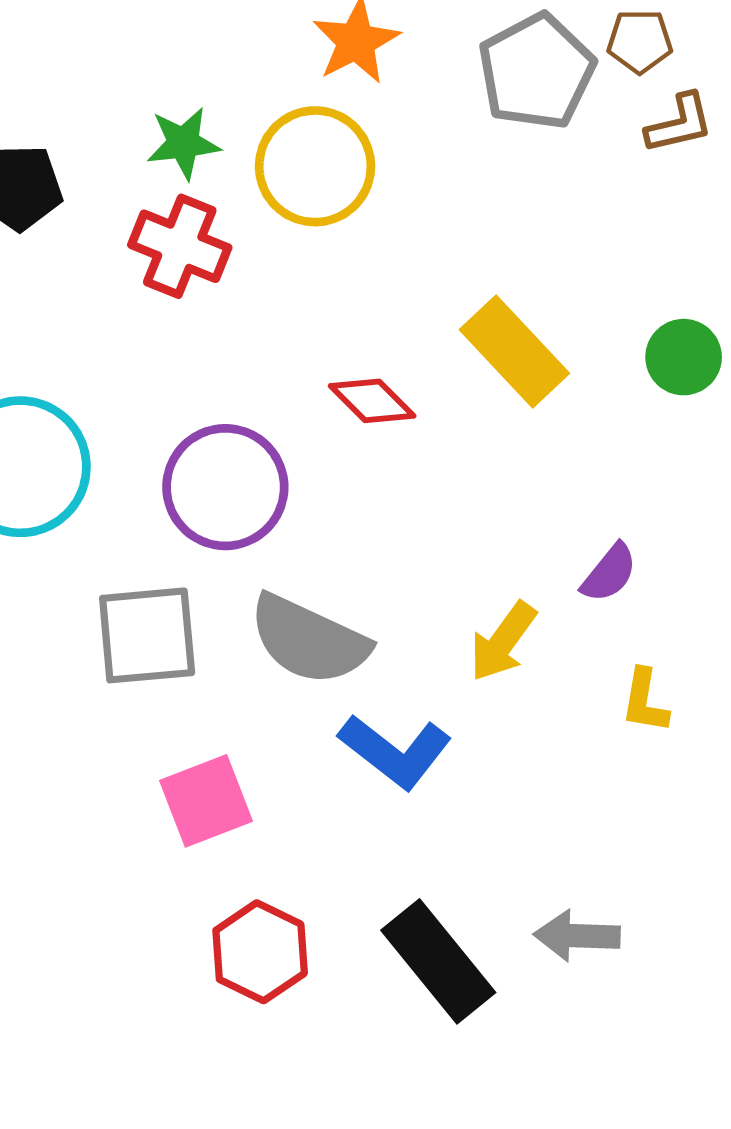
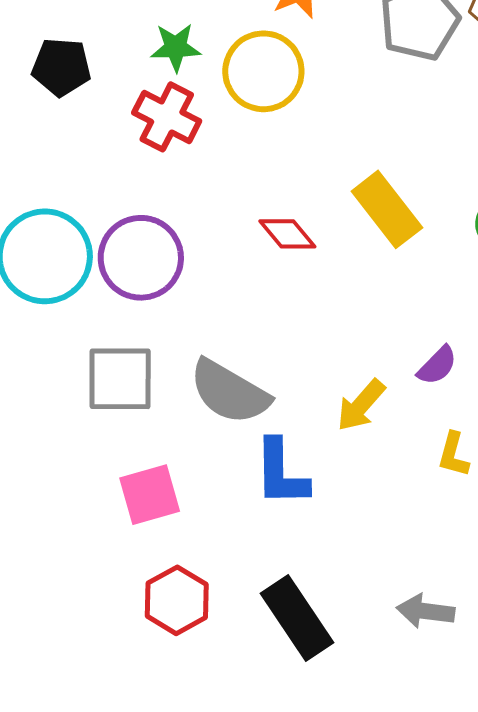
purple circle: (225, 487) -> (141, 258), moved
blue L-shape: (395, 751) -> (281, 473), turned 46
gray arrow: (577, 936) -> (426, 611), moved

